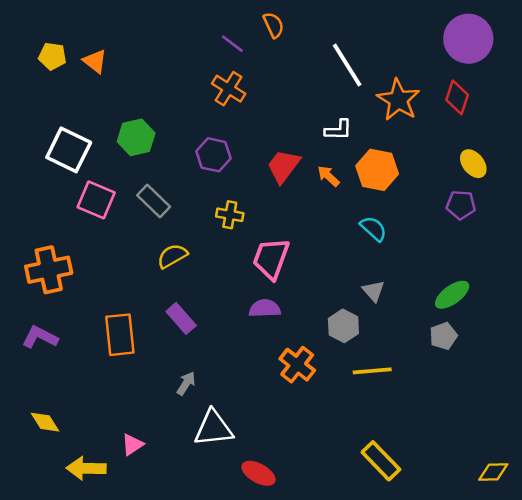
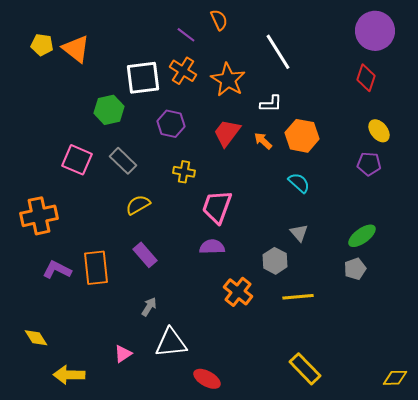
orange triangle: (95, 61) -> (76, 49), size x1.4
orange star: (398, 100) -> (228, 80), moved
white square: (69, 150) -> (143, 78), moved, turned -33
purple L-shape: (40, 337) -> (57, 270), moved
pink triangle: (132, 445) -> (123, 354), moved

